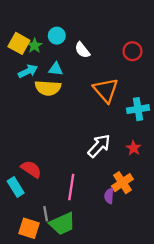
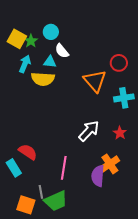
white semicircle: (82, 50) -> (62, 51), moved
red circle: (132, 51) -> (119, 63), moved
cyan arrow: (28, 71) -> (25, 64), turned -42
purple semicircle: (109, 196) -> (98, 176), size x1.5

